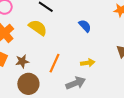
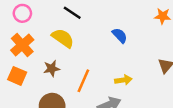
brown star: (22, 61) -> (52, 68), moved

